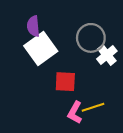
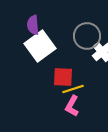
yellow line: (93, 107) -> (73, 89), moved

